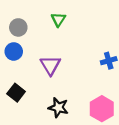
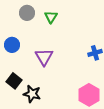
gray circle: (18, 27) -> (27, 13), moved
black star: (58, 108) -> (32, 94), moved

